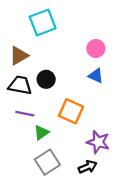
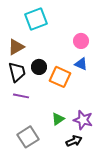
black trapezoid: (20, 85) -> (17, 72), turned 65
orange square: (71, 111) -> (60, 77), moved
green triangle: (41, 133) -> (58, 119), moved
gray square: (47, 162) -> (28, 137), moved

